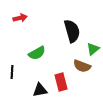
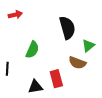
green semicircle: (37, 53) -> (32, 50), turned -36

